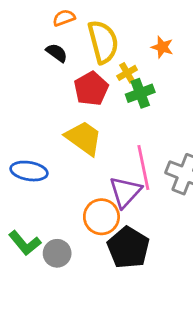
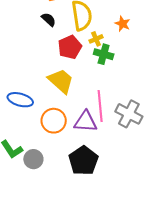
green cross: (140, 93) -> (104, 54), turned 30
purple triangle: (125, 192) -> (86, 122), turned 45
orange circle: (101, 217) -> (54, 121), moved

